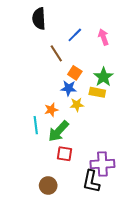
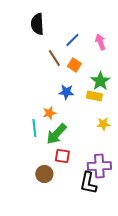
orange square: (75, 73) -> (74, 65), moved
yellow star: (77, 105) -> (103, 124), moved
brown circle: (48, 186) -> (44, 174), moved

